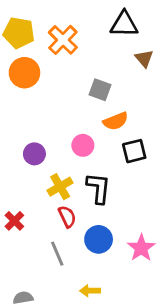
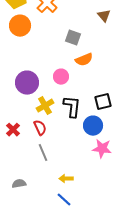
black square: (134, 151) -> (103, 102), moved
purple circle: (34, 154) -> (27, 83), size x1.5
red semicircle: (67, 217) -> (40, 128), moved
blue circle: (99, 239) -> (93, 126), moved
pink star: (141, 248) -> (102, 149), turned -30

